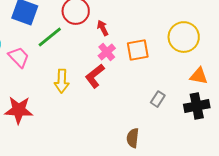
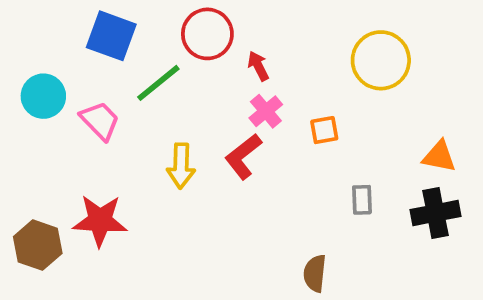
yellow circle: (184, 37) -> (381, 60), moved
orange square: (138, 50) -> (324, 130), moved, size x0.7
gray rectangle: (158, 99) -> (362, 200), turned -35

